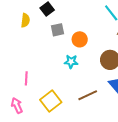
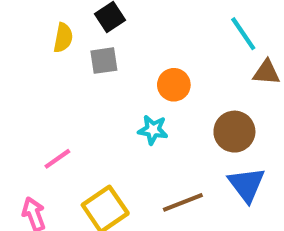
gray square: (57, 30) -> (104, 61), moved
pink line: (26, 78) -> (57, 159), turned 48

